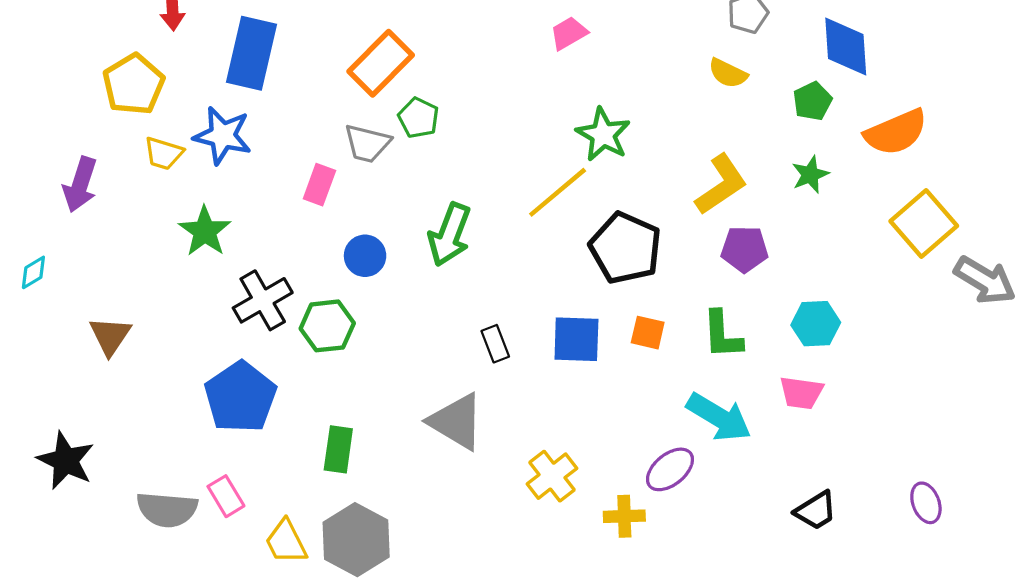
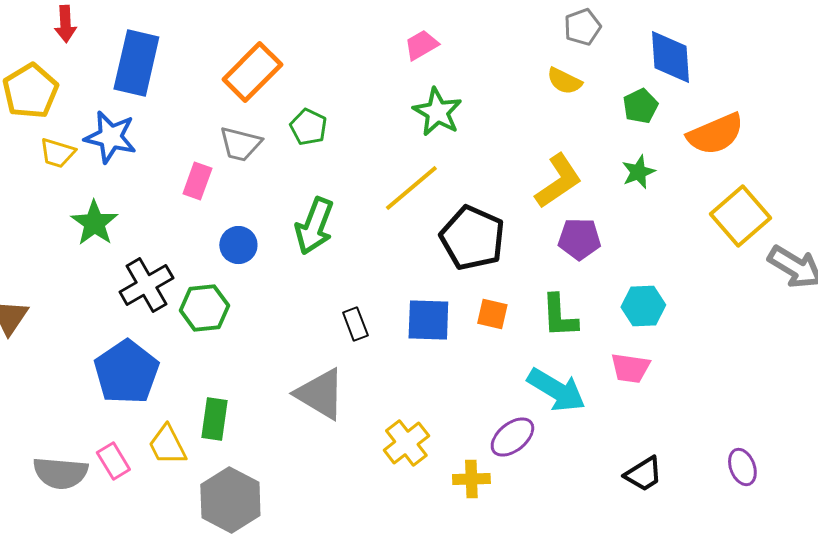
green pentagon: (418, 118) -> (308, 127), moved
green star: (603, 134) -> (437, 112), moved
yellow trapezoid: (286, 542) -> (167, 445), moved

